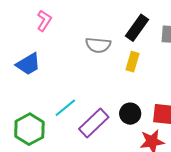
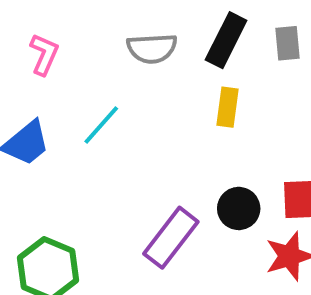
gray semicircle: (98, 45) -> (152, 48), moved
cyan line: (65, 108) -> (101, 125), moved

